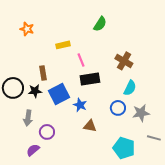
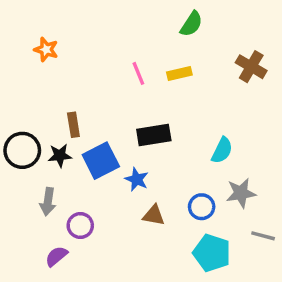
green semicircle: (100, 24) -> (191, 24), moved
yellow rectangle: (63, 45) -> (179, 73), moved
pink line: (81, 60) -> (138, 73), moved
brown cross: (124, 61) -> (251, 67), moved
blue circle: (118, 108) -> (202, 207), moved

